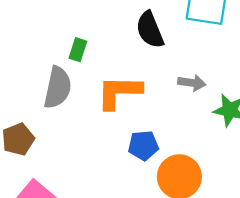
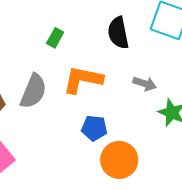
gray semicircle: (58, 88) -> (33, 91), moved

